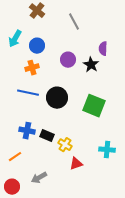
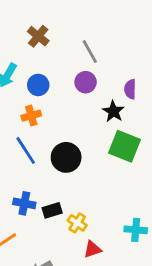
purple circle: (68, 60) -> (86, 82), moved
blue line: (28, 93) -> (26, 150), turned 45
green square: (94, 106) -> (125, 146), moved
black rectangle: (47, 136) -> (52, 210), turned -40

